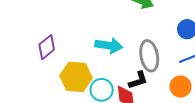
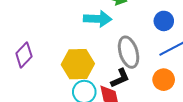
cyan arrow: (109, 45) -> (98, 19), moved
yellow hexagon: (76, 77) -> (78, 64), moved

